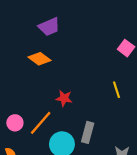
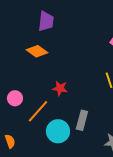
purple trapezoid: (49, 27) -> (46, 21), turned -60
pink circle: (15, 123) -> (15, 98), moved

